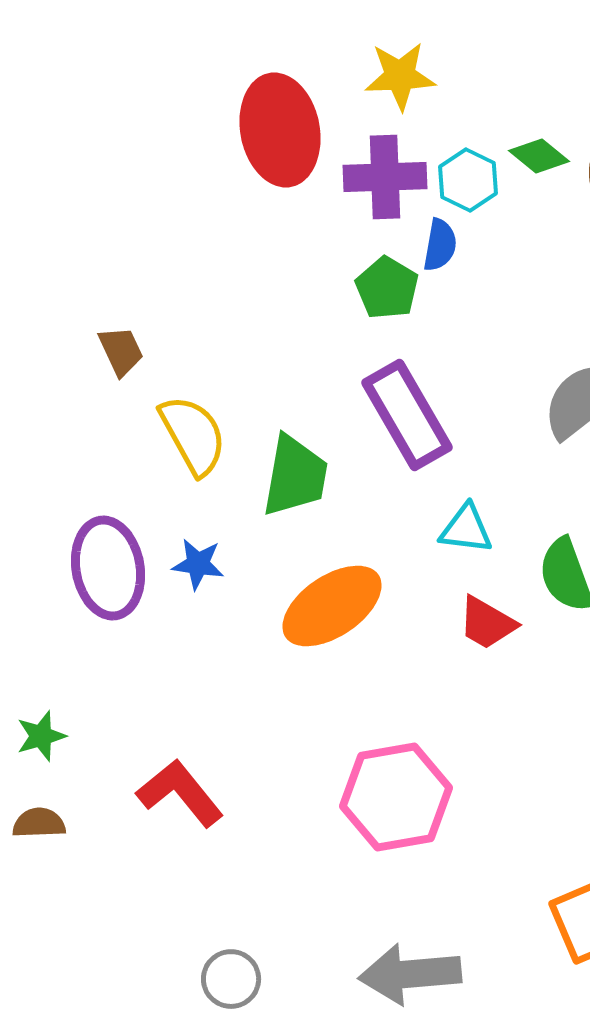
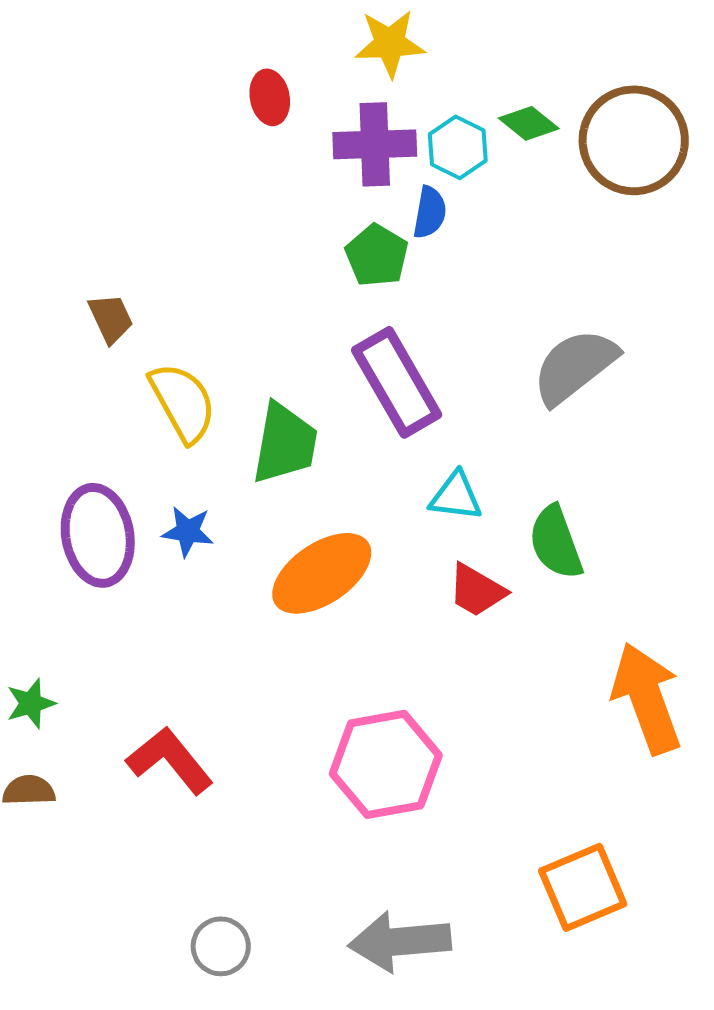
red ellipse: (280, 130) -> (270, 97), size x0.5

